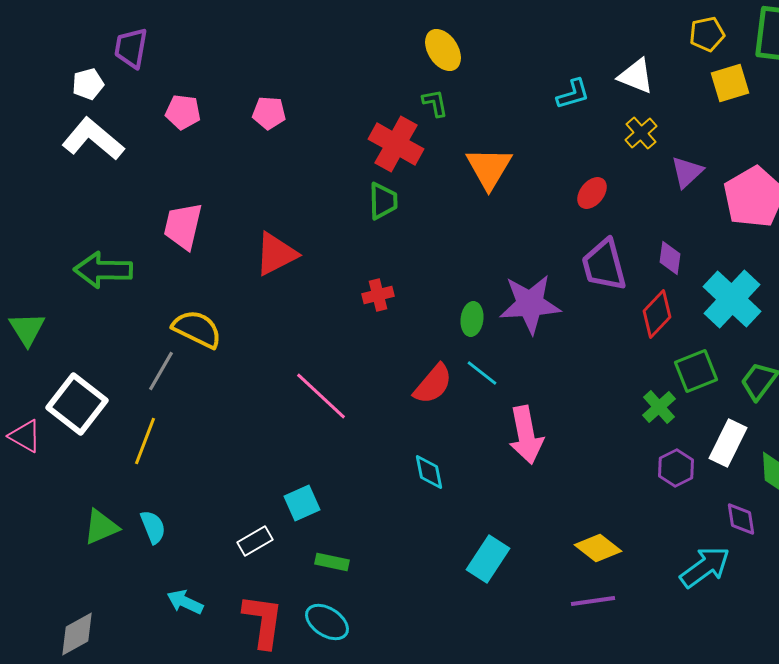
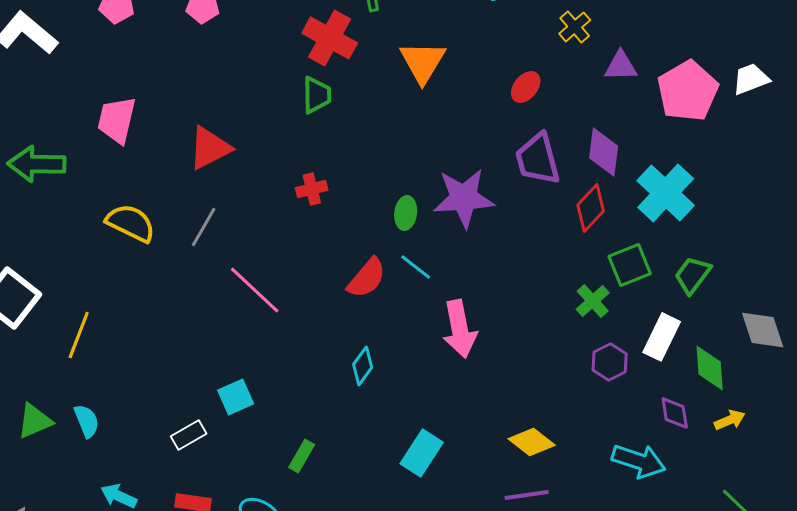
purple triangle: (687, 172) -> (621, 66), turned 42
purple diamond: (670, 258) -> (604, 152), size x1.4
gray line: (161, 371) -> (204, 227), moved
cyan diamond: (429, 472) -> (363, 366), turned 48
green rectangle: (332, 562) -> (302, 456), moved, turned -72
cyan arrow: (705, 567) -> (639, 461), turned 54

